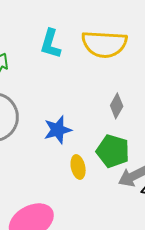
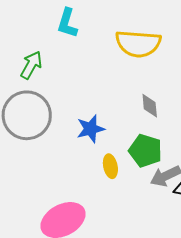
cyan L-shape: (51, 44) -> (67, 23), moved
gray diamond: (117, 106) -> (150, 106), turned -35

